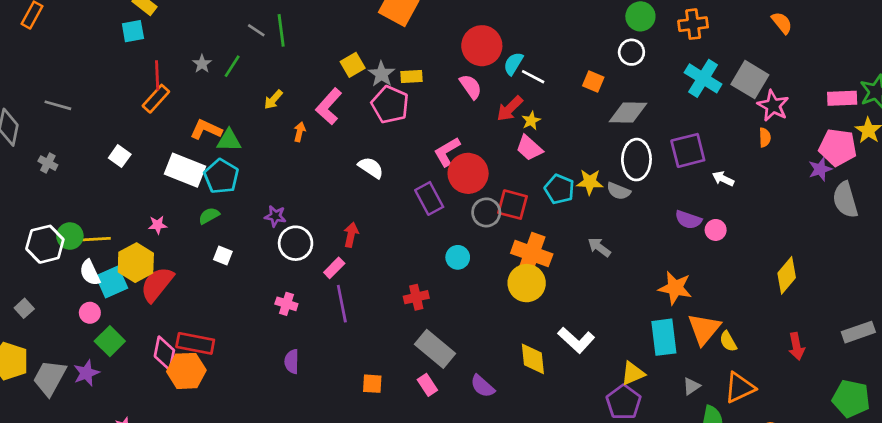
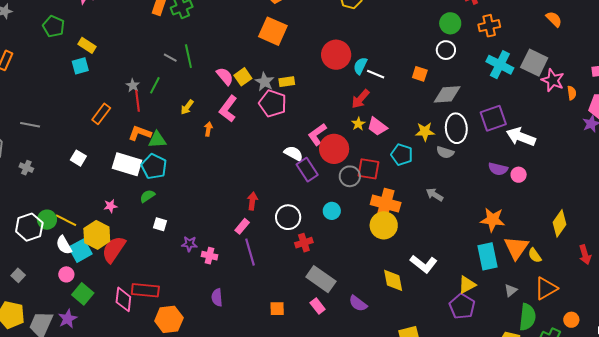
red line: (157, 75) -> (137, 101), moved
pink semicircle: (471, 87) -> (225, 76), moved
yellow star: (531, 121) -> (358, 124), moved
orange semicircle: (765, 137) -> (572, 93), moved
white semicircle: (371, 168) -> (294, 153), moved
white arrow: (723, 179) -> (521, 137), size x1.8
yellow star: (590, 182) -> (425, 132), moved
purple star: (275, 216) -> (189, 244), moved
yellow line: (96, 239) -> (66, 220), turned 35
white circle: (296, 243) -> (288, 217), moved
yellow diamond: (787, 275) -> (560, 223), moved
orange hexagon: (186, 371) -> (169, 319), moved

